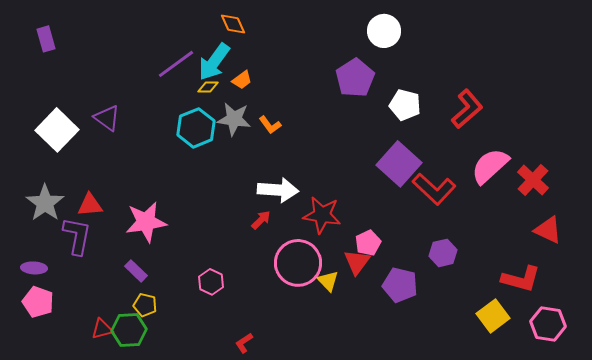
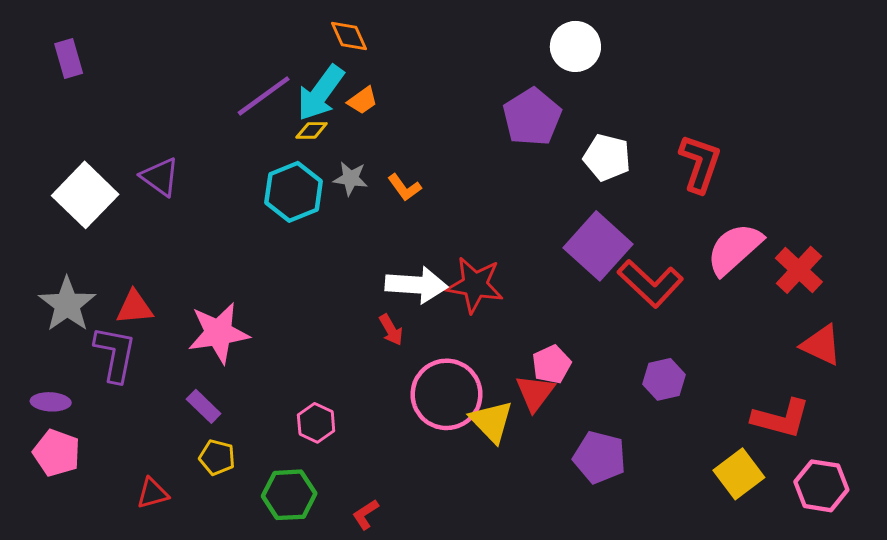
orange trapezoid: (242, 80) -> (363, 100), moved
red L-shape: (467, 109) -> (700, 163), turned -30
gray star: (234, 119) -> (351, 178), size x0.7
red star: (322, 215) -> (475, 285), moved
red arrow: (261, 220) -> (391, 330), turned 105
yellow triangle: (328, 281) -> (491, 421), size x1.4
purple pentagon: (400, 285) -> (599, 457), moved
green hexagon: (129, 330) -> (289, 495), moved

